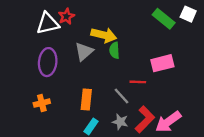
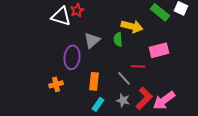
white triangle: (48, 23) -> (61, 16), turned 30
yellow arrow: (104, 35) -> (132, 26), moved
purple ellipse: (48, 62) -> (72, 57), moved

